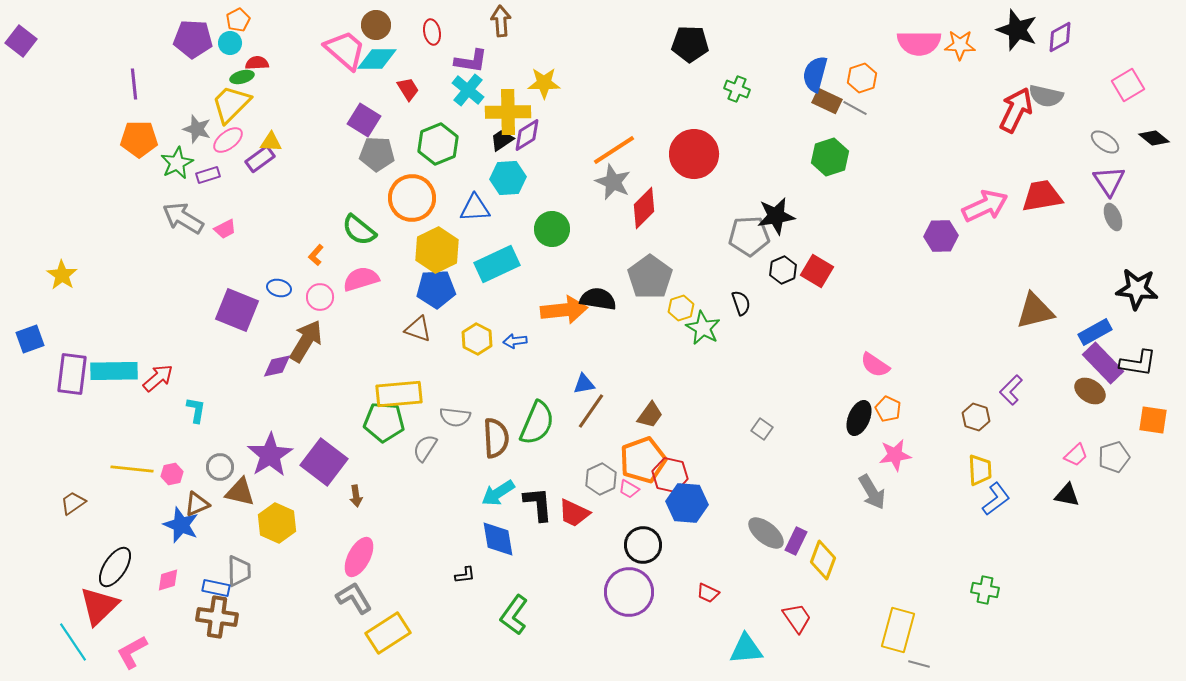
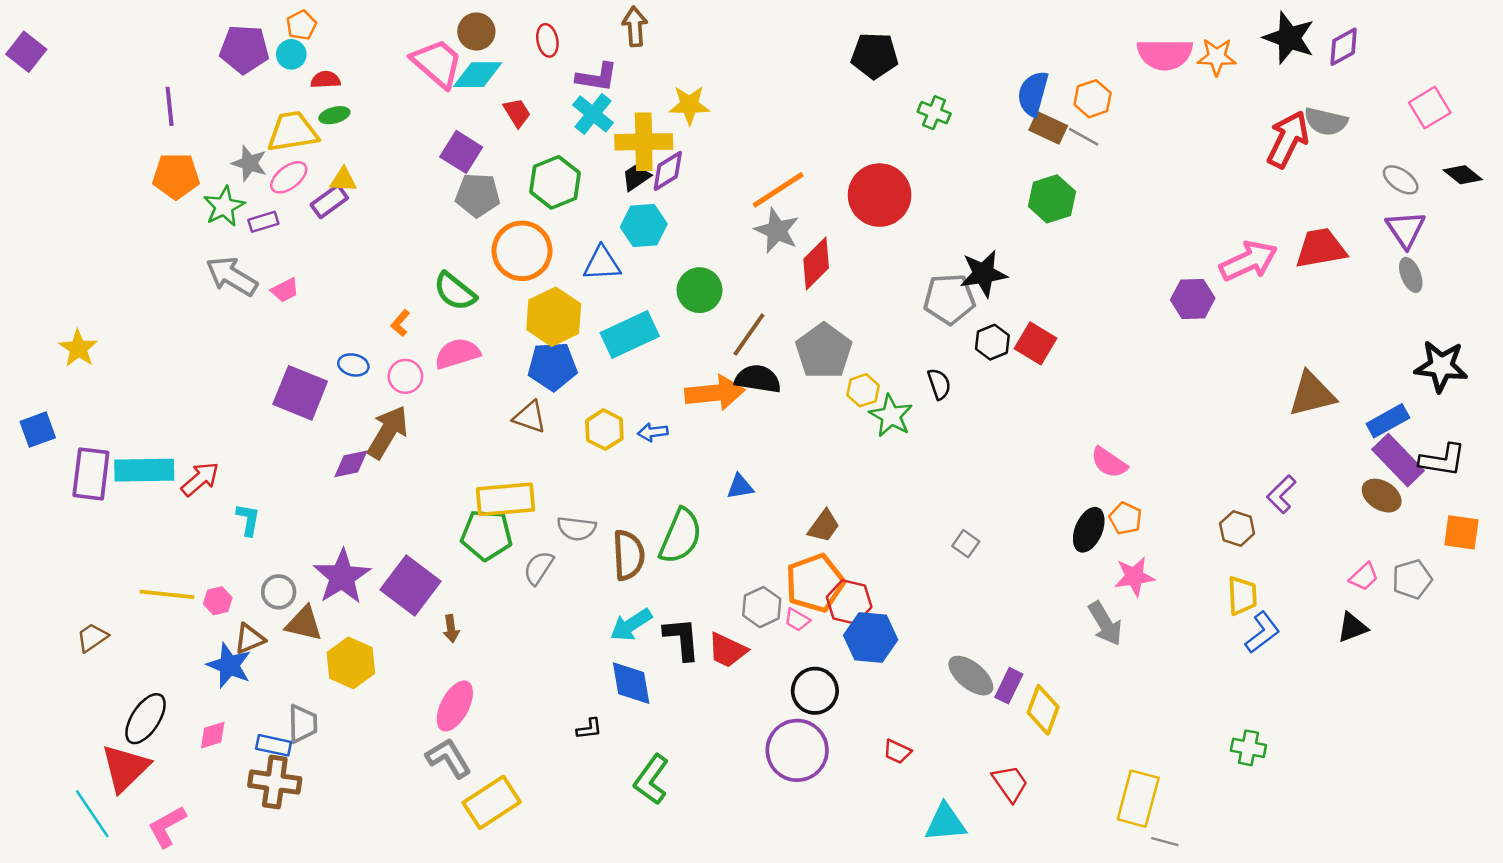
green ellipse: (242, 77) -> (334, 115), moved
yellow trapezoid: (231, 104) -> (293, 132), turned 36
brown line: (591, 411) -> (749, 335), moved
black triangle: (1067, 495) -> (1352, 627), turned -32

